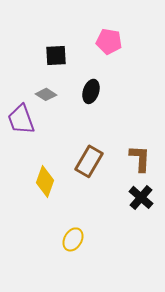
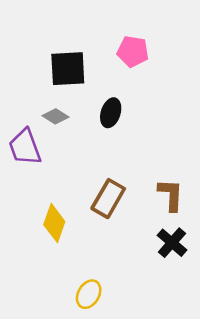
black square: (56, 55) -> (68, 69), size x1.4

